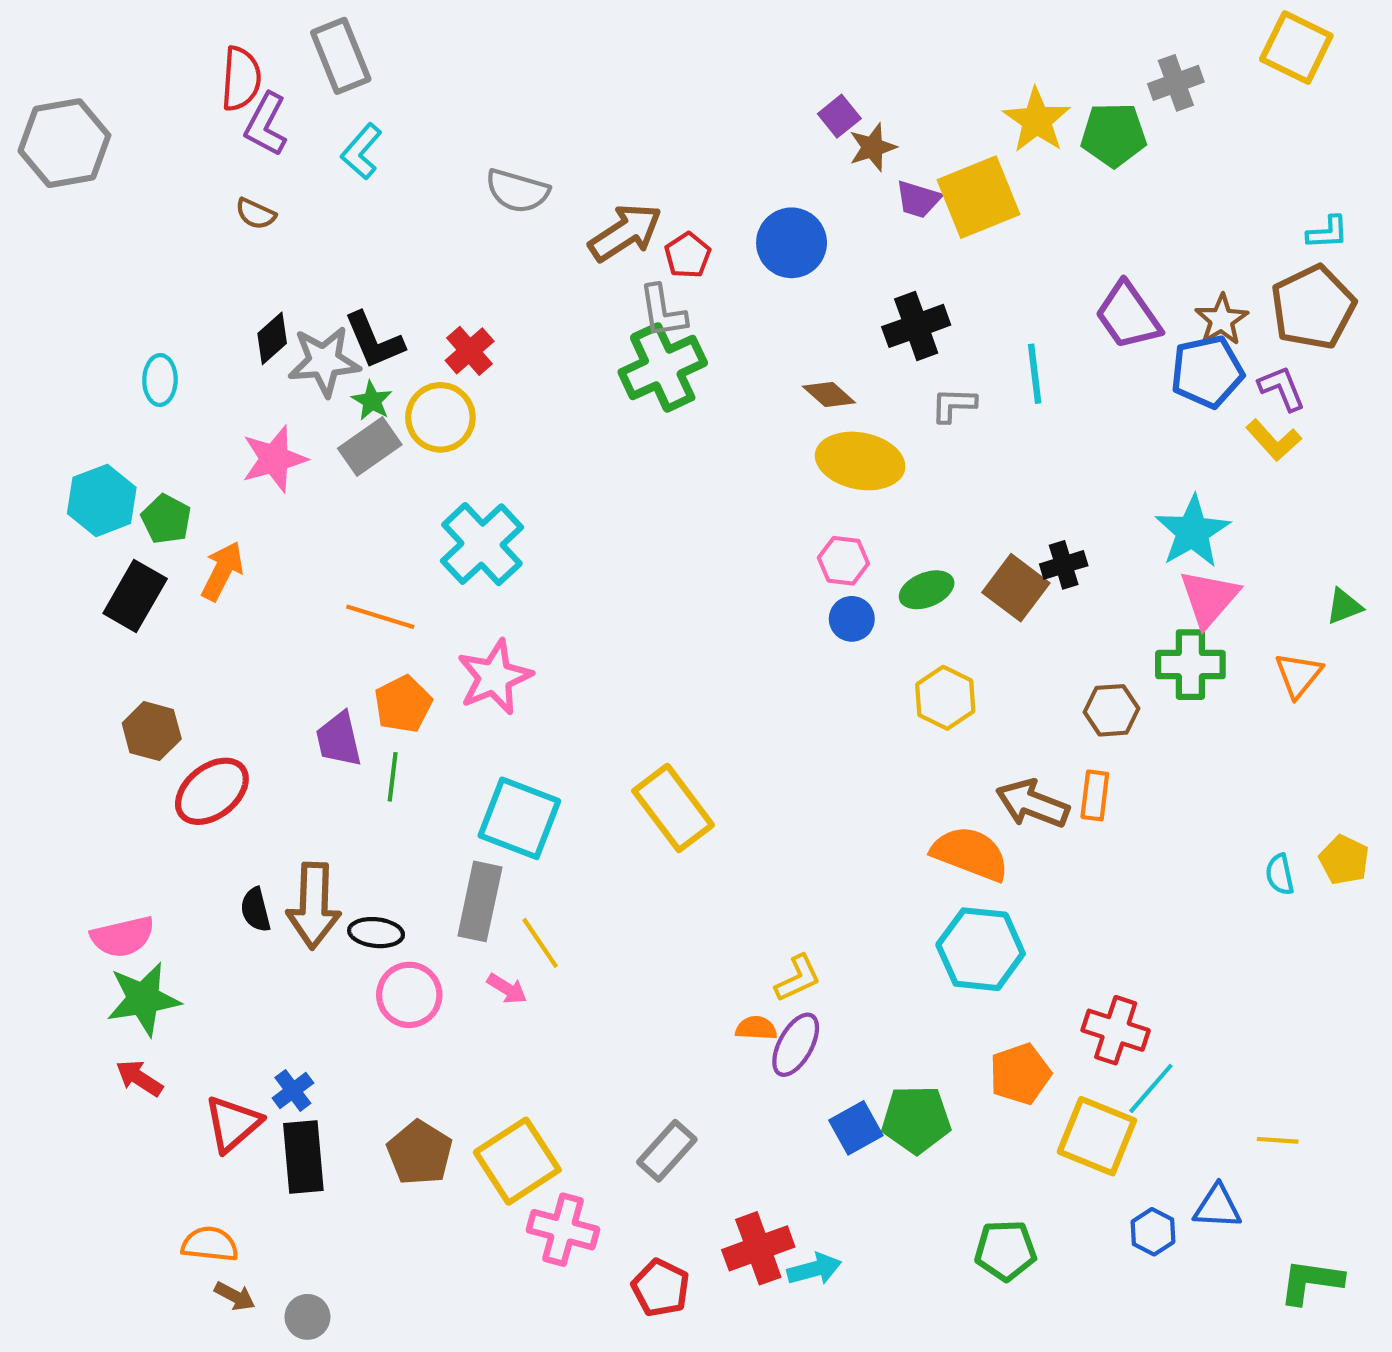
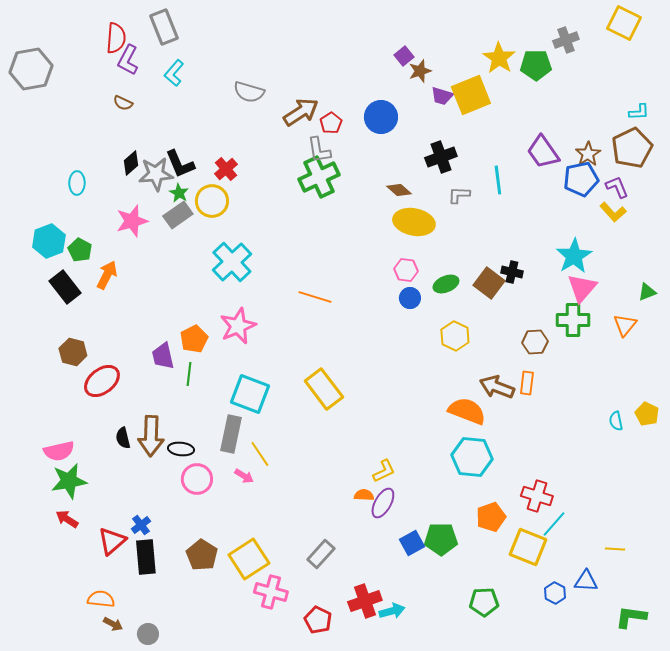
black cross: (1064, 565) -> (512, 272), turned 30
black rectangle: (135, 596) -> (65, 287), turned -68
orange line: (380, 617) -> (315, 297), moved

